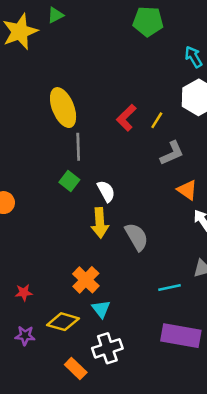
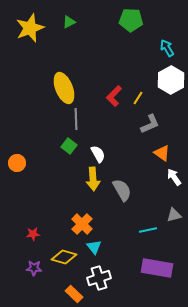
green triangle: (55, 15) -> (69, 22), moved

